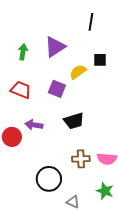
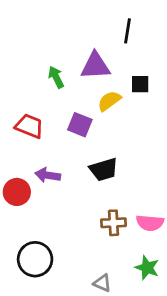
purple triangle: (55, 47) -> (95, 66), moved, turned 30
green arrow: (23, 52) -> (56, 77), moved, turned -35
black circle: (49, 179) -> (35, 259), moved

